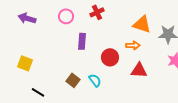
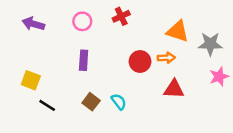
purple rectangle: (82, 41) -> (84, 60), moved
red circle: (110, 57) -> (140, 61), moved
black line: (38, 92) -> (47, 105), moved

